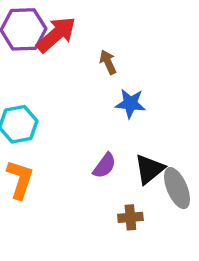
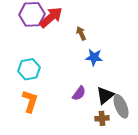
brown cross: (130, 217) -> (102, 118), moved

